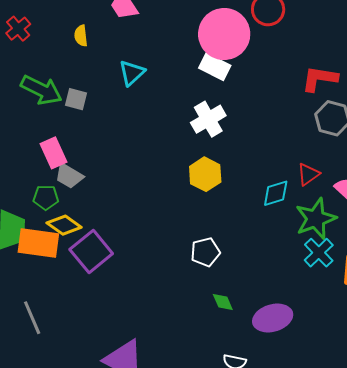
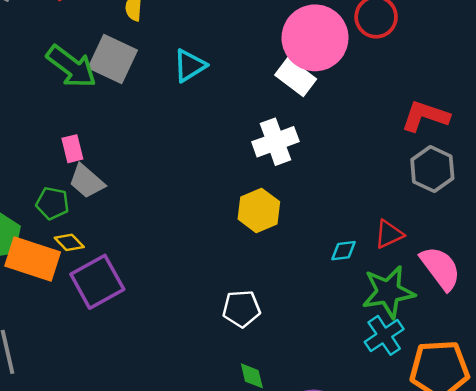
gray square: (76, 99) -> (113, 59), moved, size x1.6
pink rectangle: (54, 153) -> (72, 149), size x0.7
cyan diamond: (276, 193) -> (344, 251), size x0.7
yellow diamond: (64, 225) -> (69, 242), size x0.7

